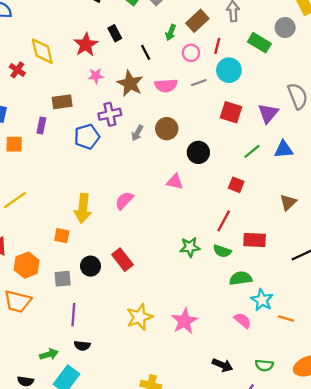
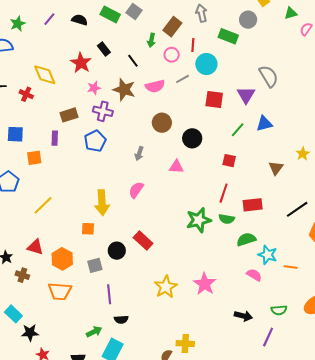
purple cross: (110, 114) -> (103, 111), moved, turned 36
gray arrow: (137, 133) -> (139, 154), moved
green star: (190, 247) -> (199, 220), size x1.4

